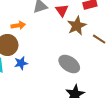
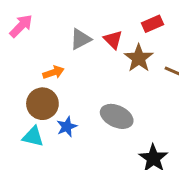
gray ellipse: (69, 64) -> (117, 116), moved

